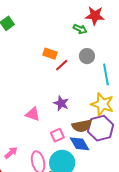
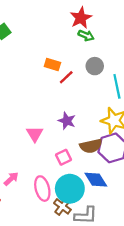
red star: (95, 16) -> (81, 18), moved, turned -30
pink triangle: (33, 114) -> (35, 134), turned 42
blue diamond: (80, 144) -> (96, 180), moved

